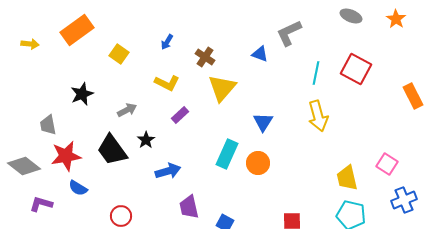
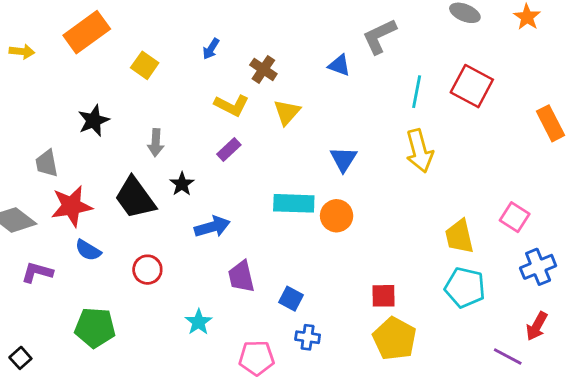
yellow L-shape: (167, 83) -> (232, 105), moved
yellow triangle: (222, 88) -> (287, 112), size x0.7
gray arrow: (127, 110) -> (156, 143), turned 120
cyan rectangle: (227, 154) -> (294, 203), turned 68
red circle: (121, 216) -> (147, 270), moved

